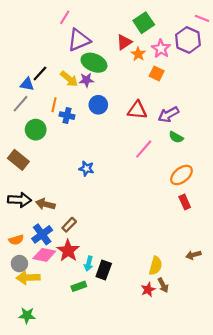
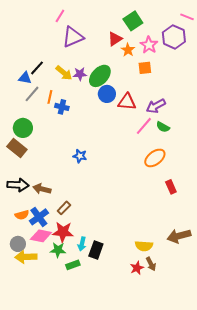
green ellipse: (94, 63) -> (100, 76), moved, turned -70
orange square: (157, 73) -> (145, 68), turned -32
gray line: (21, 104) -> (32, 94), moved
blue circle: (98, 105) -> (107, 94), moved
green circle: (36, 130) -> (23, 128), moved
pink line: (144, 149) -> (144, 126), moved
orange ellipse: (181, 175) -> (155, 158), moved
orange semicircle: (16, 240) -> (22, 215), moved
red star: (68, 251) -> (63, 232), turned -30
brown arrow: (193, 255) -> (179, 236), size x1.6
yellow semicircle: (156, 266) -> (144, 246), turned 78
green star: (27, 315) -> (58, 250), moved

